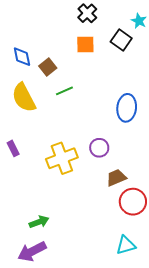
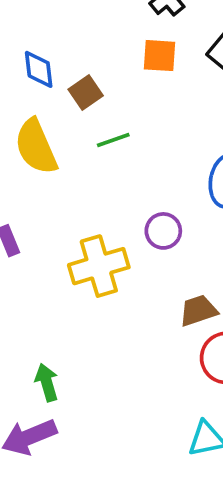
purple circle: (99, 148) -> (163, 231), moved
green arrow: (39, 222) -> (47, 382), turned -90

